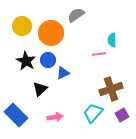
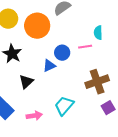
blue circle: (48, 60) -> (62, 53), moved
cyan trapezoid: (93, 113) -> (64, 106), moved
pink arrow: (55, 117) -> (34, 116), moved

